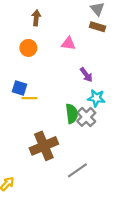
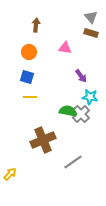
blue square: (19, 88) -> (27, 77), moved
green semicircle: (72, 114) -> (68, 111), turned -72

